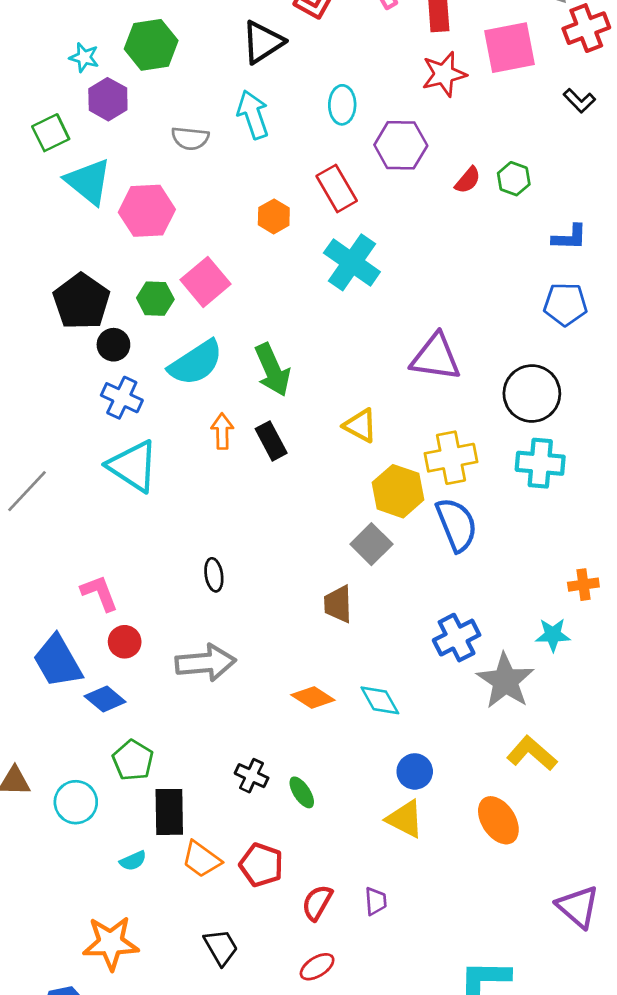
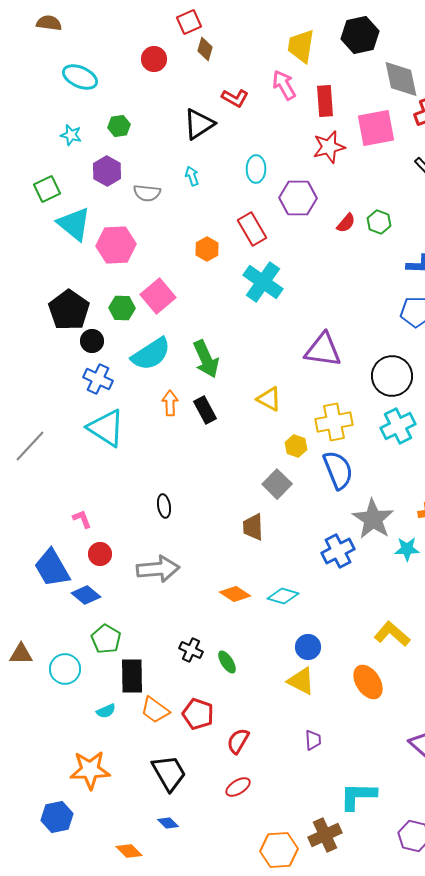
green hexagon: (151, 45) -> (119, 126), size x0.6
purple hexagon: (108, 99) -> (107, 171), moved
cyan arrow: (253, 115) -> (192, 176), size x0.6
cyan cross: (540, 463) -> (398, 426), turned -32
yellow hexagon: (398, 491) -> (296, 446), size x0.6
pink L-shape: (100, 593) -> (82, 519), size x0.7
gray star: (505, 681) -> (373, 519), moved
cyan diamond: (380, 700) -> (283, 596), turned -44
purple trapezoid: (376, 901) -> (313, 740), moved
black trapezoid: (221, 947) -> (169, 773), size x1.4

